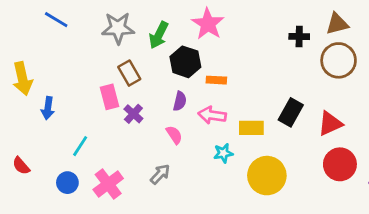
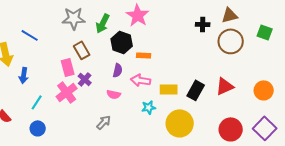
blue line: (56, 20) -> (30, 35), moved
black rectangle: (291, 112) -> (196, 90), moved
pink semicircle: (174, 135) -> (114, 94), turned 136
cyan line: (80, 146) -> (37, 102), moved
red circle: (340, 164) -> (231, 129), moved
pink cross: (108, 184) -> (67, 92), moved

